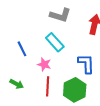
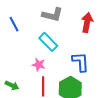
blue line: (22, 49) -> (14, 24), moved

